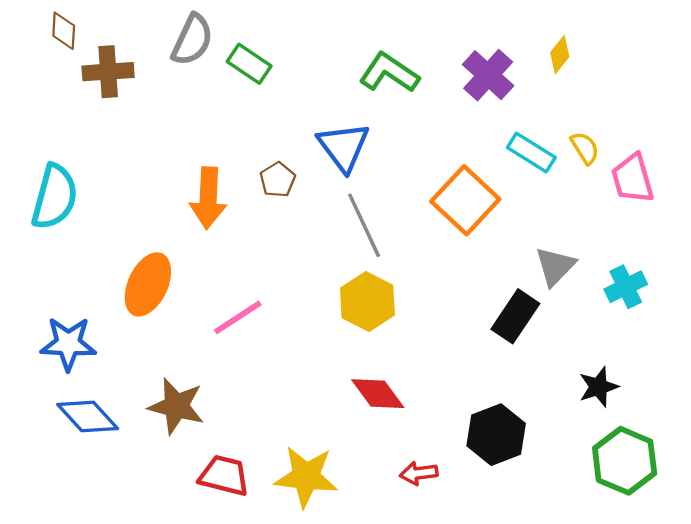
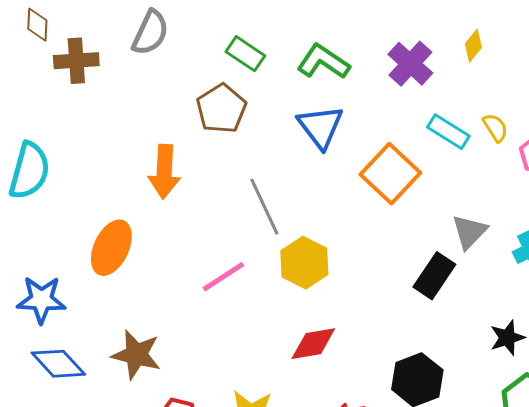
green rectangle: (249, 64) -> (245, 54), moved
blue triangle: (344, 147) -> (320, 127), moved
brown pentagon: (278, 180) -> (221, 109), moved, size x1.6
gray line: (364, 225) -> (264, 207), moved
pink line: (238, 317) -> (223, 277), moved
red diamond: (378, 394) -> (313, 344), turned -63

